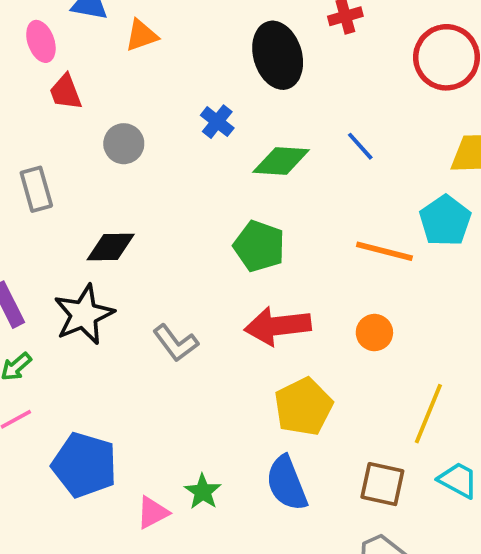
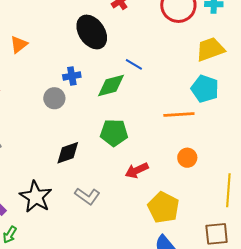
blue cross: (217, 122) -> (72, 76), turned -30
gray circle: (124, 144) -> (54, 98), moved
blue line: (360, 146) -> (134, 64), moved
black diamond: (111, 247) -> (68, 153), moved
red arrow: (278, 326) -> (137, 170), size x0.7

